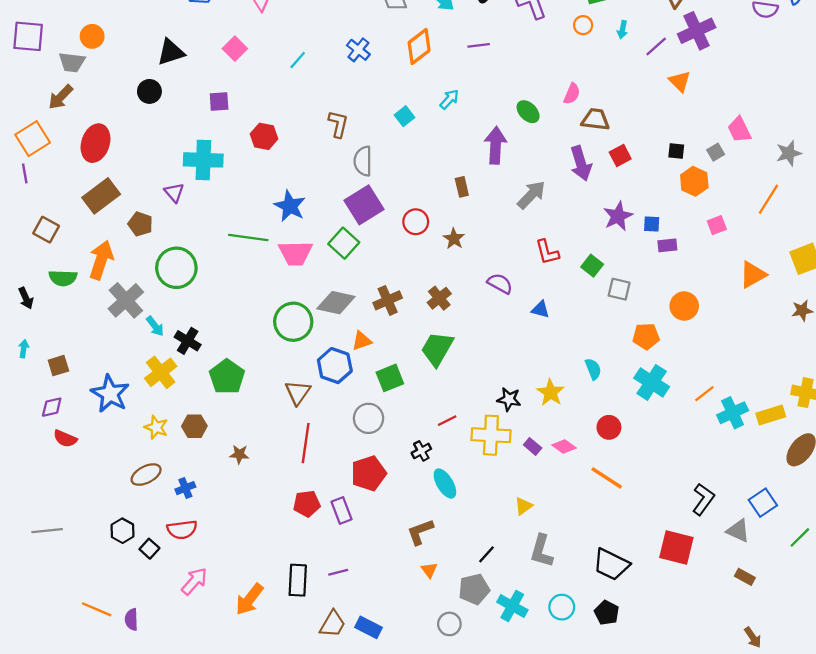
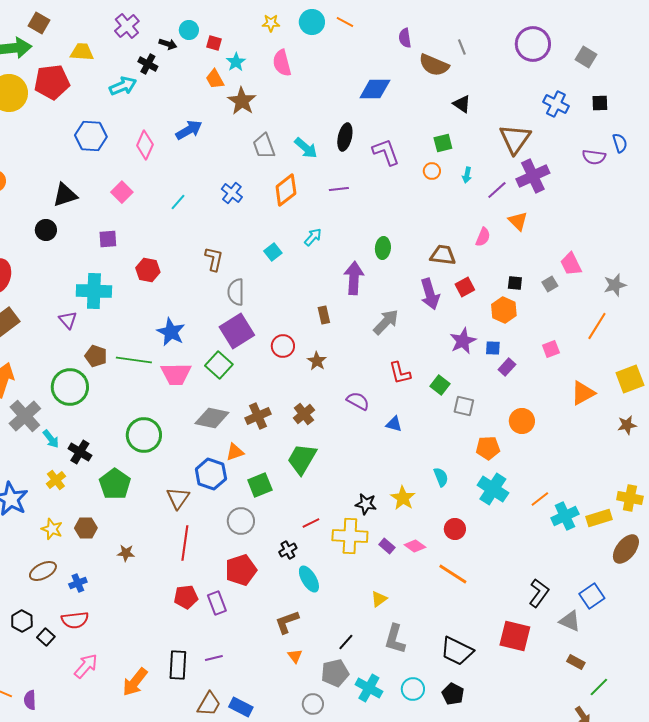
pink semicircle: (572, 94) -> (483, 237), moved
green ellipse: (528, 112) -> (383, 248), turned 50
orange hexagon: (694, 181) -> (504, 310), moved
brown pentagon: (140, 224) -> (96, 356), moved
purple rectangle: (667, 245) -> (507, 367), turned -42
green circle: (293, 322) -> (144, 435), moved
yellow cross: (161, 372) -> (56, 480), size x0.7
green line: (800, 537) -> (599, 687), moved

